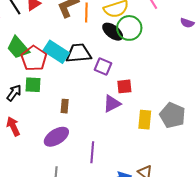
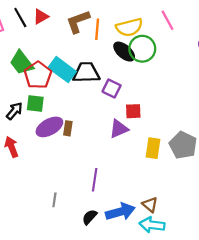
purple ellipse: (56, 137) -> (49, 127), moved

